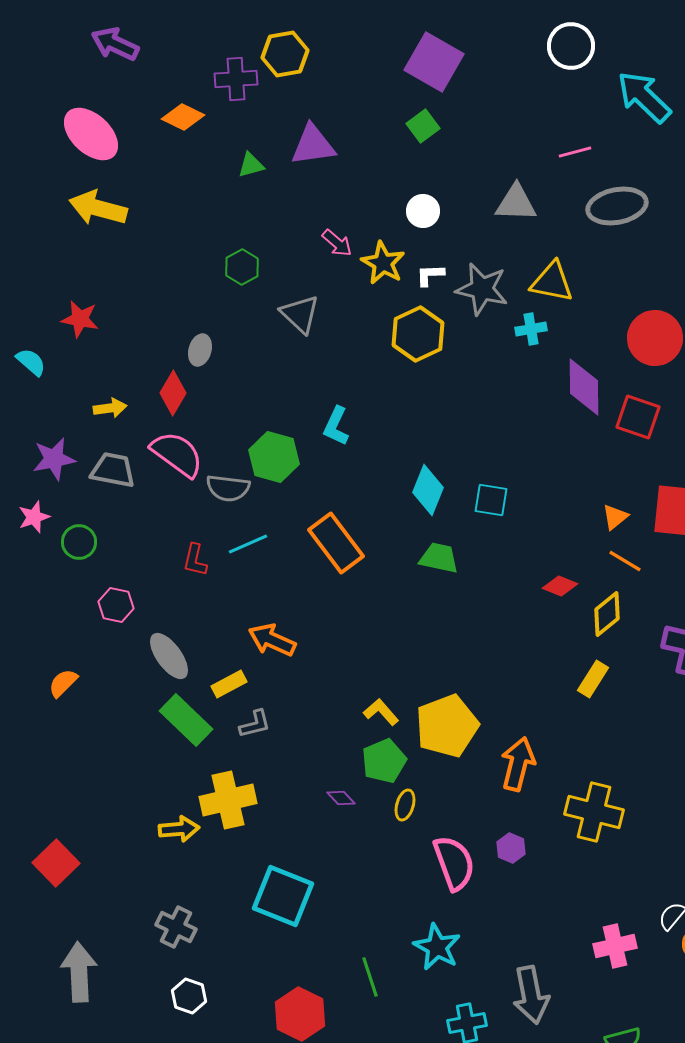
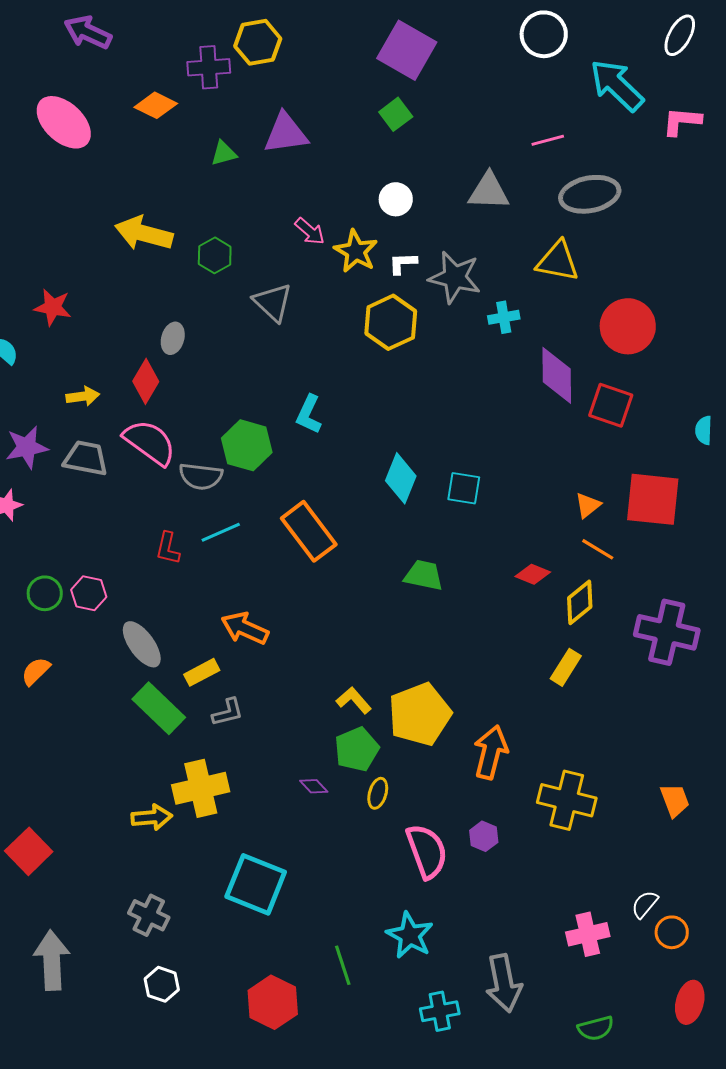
yellow arrow: (98, 208) -> (144, 233), moved
yellow triangle: (552, 282) -> (558, 261), moved
green circle: (79, 542) -> (45, 593), moved
green trapezoid: (439, 558) -> (424, 575), moved

